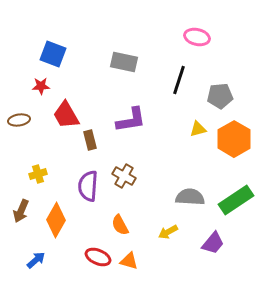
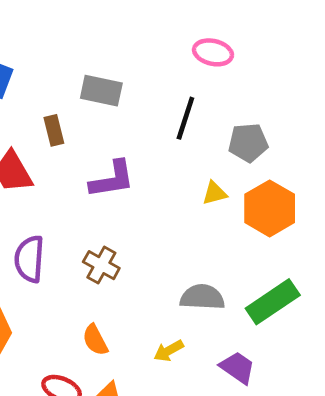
brown rectangle: (90, 140) -> (54, 130), moved
purple semicircle: (88, 186) -> (29, 259), moved
purple trapezoid: (213, 243) -> (237, 368), turned -95

